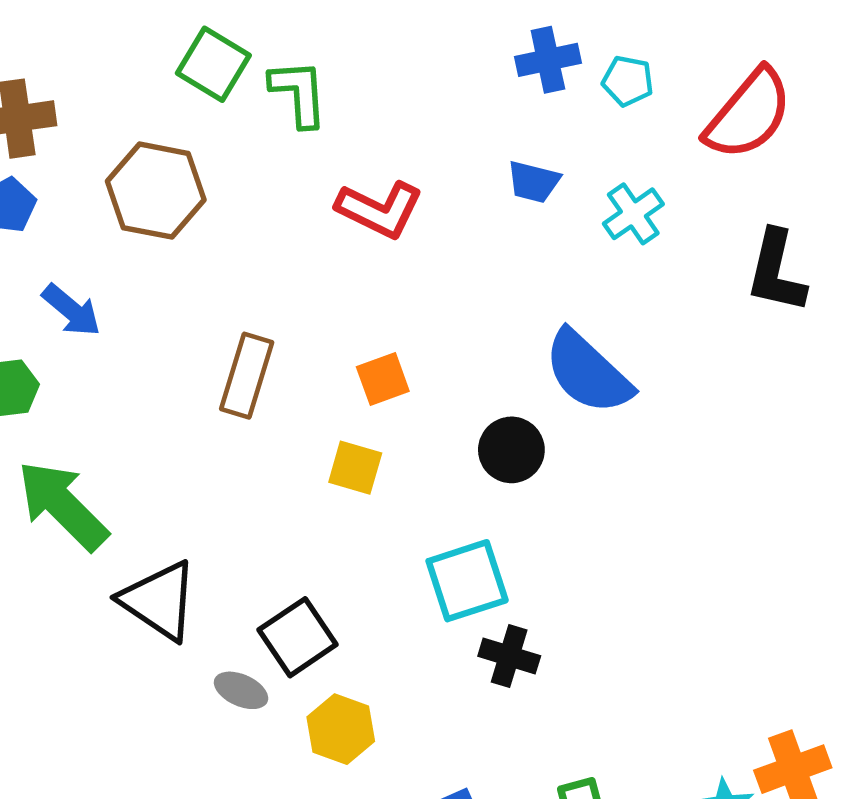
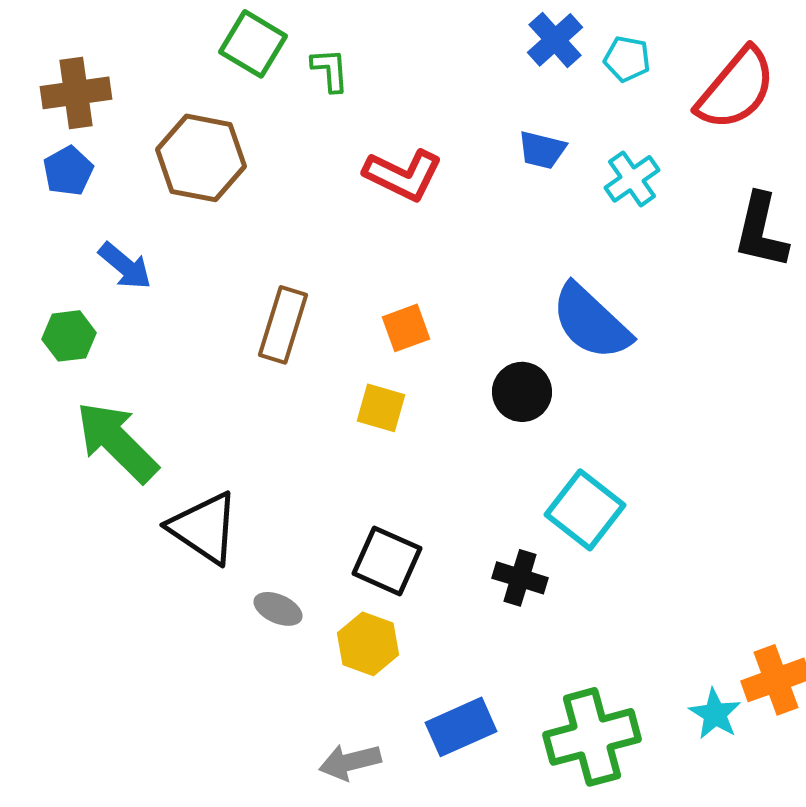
blue cross: (548, 60) -> (555, 40), turned -30
green L-shape: (299, 93) -> (330, 70), size x0.7
cyan square: (467, 581) -> (585, 510), moved, turned -34
black square: (298, 637) -> (387, 561), moved, turned -32

